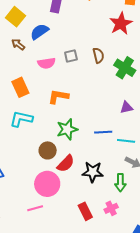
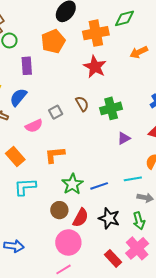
green cross: (125, 68) -> (111, 108), turned -30
purple triangle: (126, 108) -> (124, 138), moved
blue line: (103, 132) -> (99, 186), moved
black star: (93, 172) -> (109, 218), turned 30
pink cross: (111, 208) -> (137, 248), size x1.6

